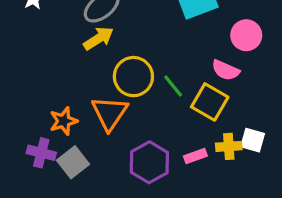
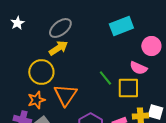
yellow circle: (133, 77) -> (41, 72), moved
yellow square: (210, 102) -> (128, 88), turned -30

